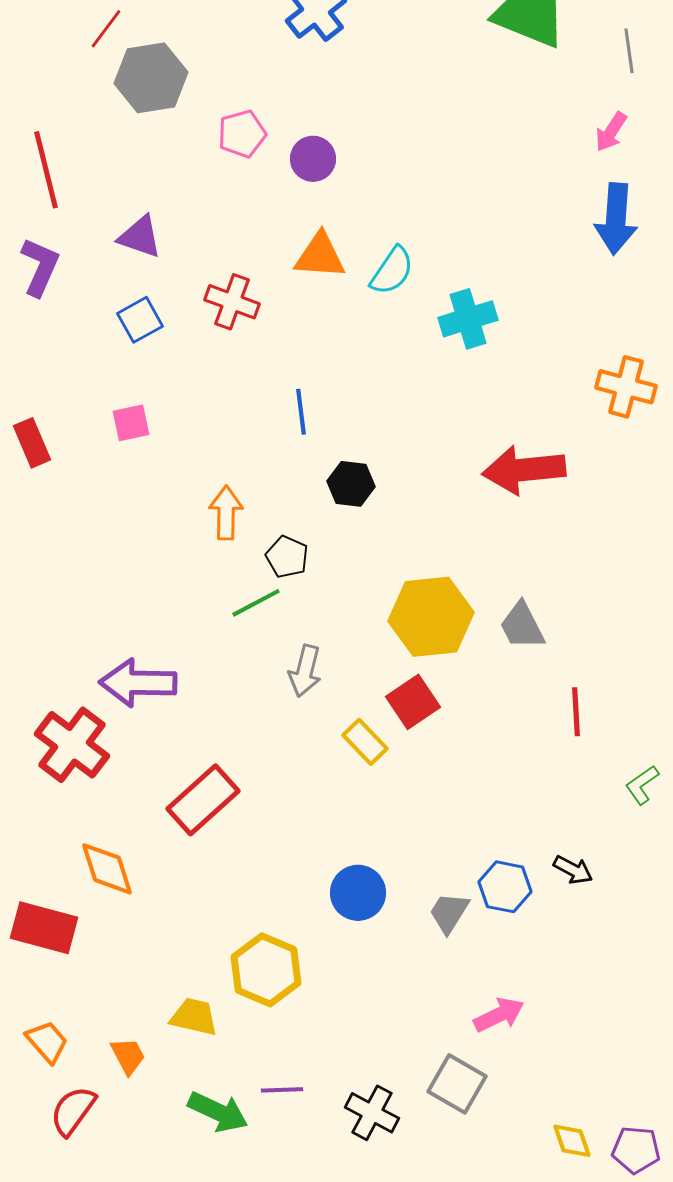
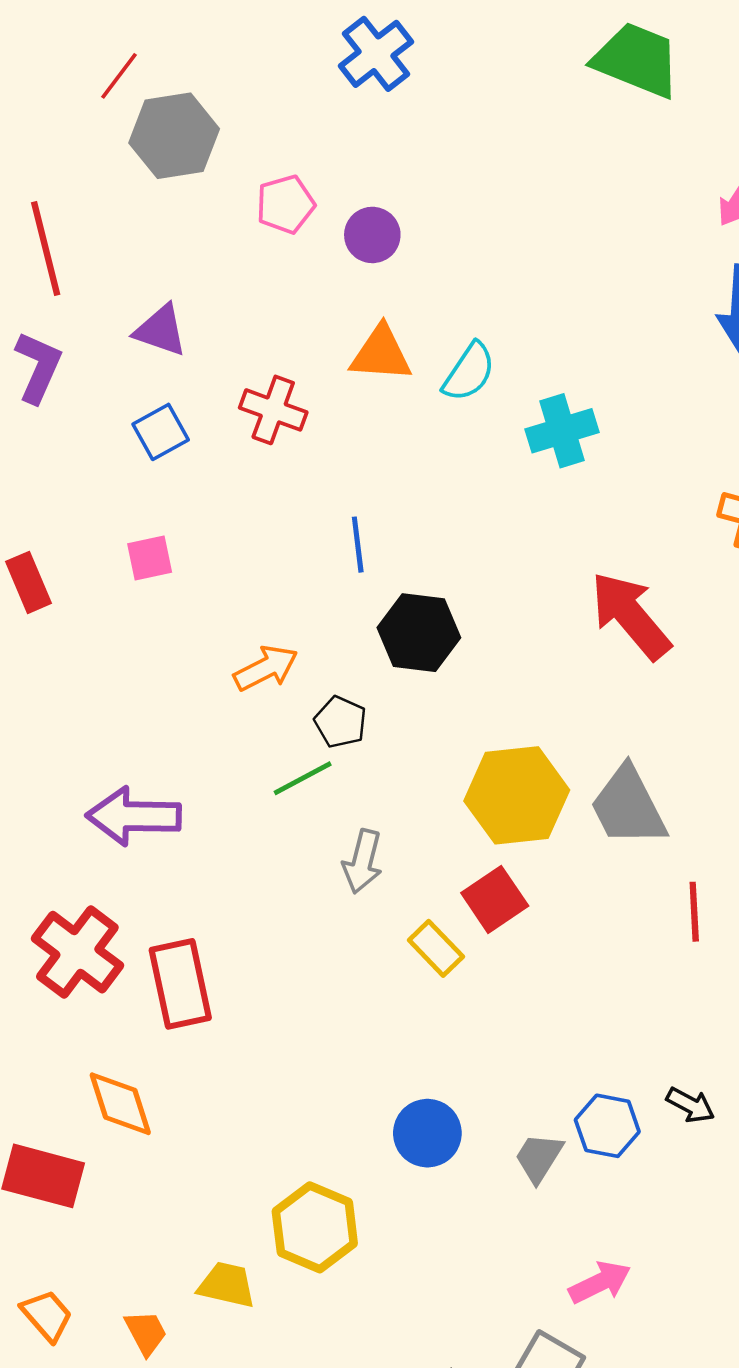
red arrow: (524, 470) -> (631, 616), turned 56
black hexagon: (351, 484) -> (419, 633), size x1.4
orange arrow: (226, 513) -> (266, 668), turned 62
gray trapezoid: (522, 626) -> (628, 806), size x1.4
purple arrow: (138, 683) -> (134, 816), moved
red rectangle: (203, 800) -> (180, 984), moved, turned -60

